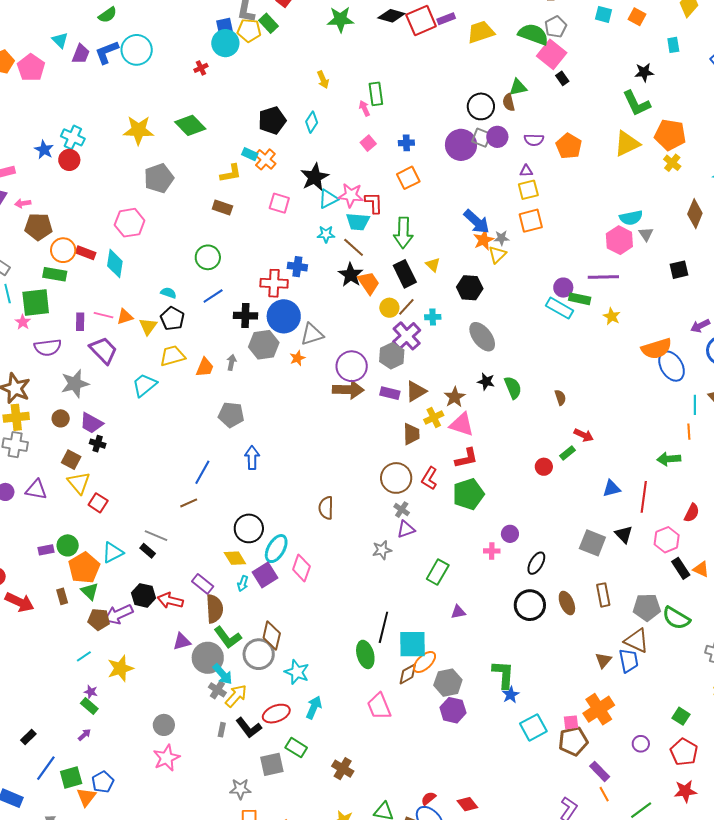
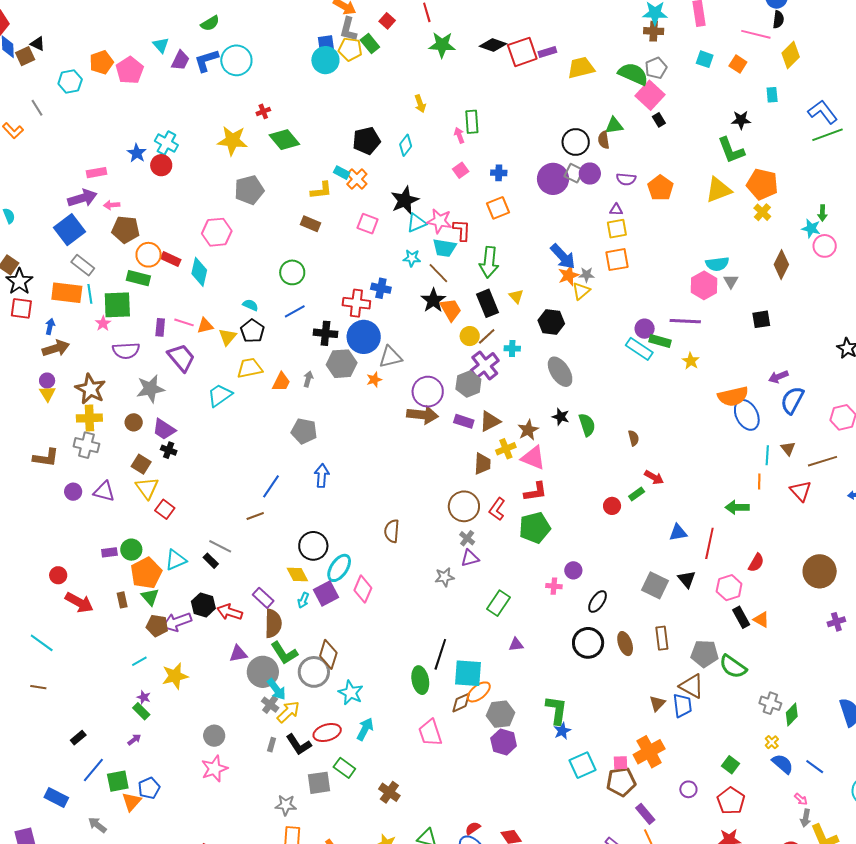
red cross: (201, 68) -> (263, 111), moved

